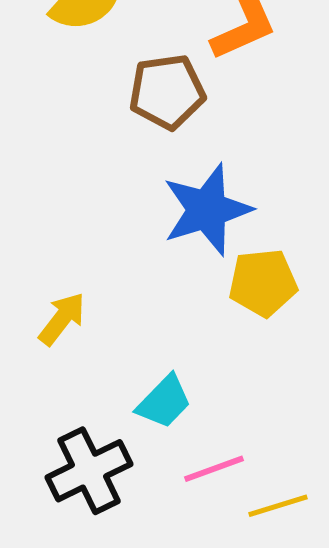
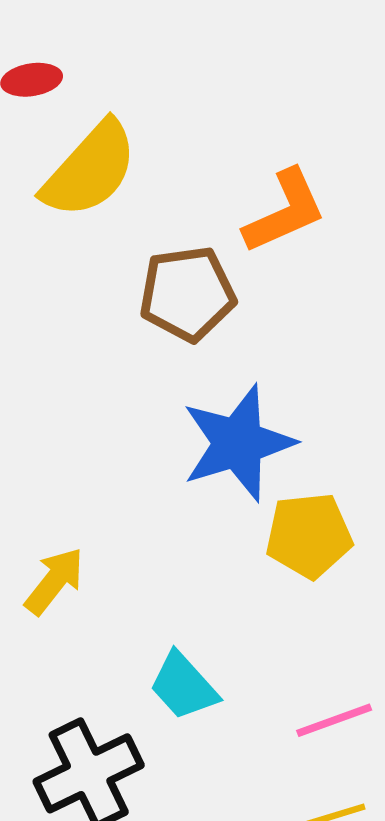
cyan trapezoid: (164, 402) -> (184, 686), turned 94
pink line: (214, 469) -> (334, 720), moved

